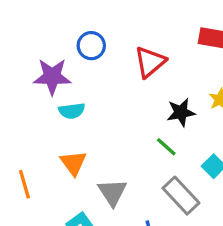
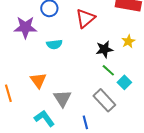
cyan semicircle: (72, 111) -> (54, 44), moved
green line: (166, 147) -> (108, 70), moved

